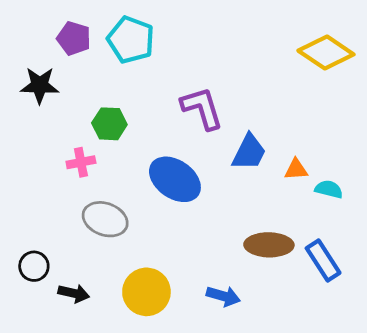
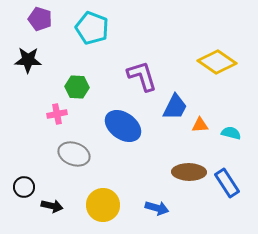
purple pentagon: (74, 38) -> (40, 19), moved
yellow diamond: (326, 53) -> (217, 62), moved
orange triangle: (296, 169) -> (200, 125), moved

